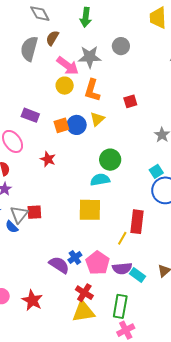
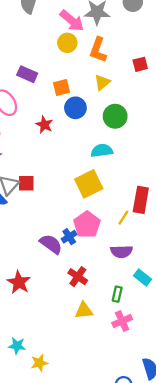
blue circle: (77, 125) -> (75, 108), moved
green circle: (110, 160) -> (115, 116), moved
yellow square: (90, 210) -> (89, 184), turned -30
pink pentagon: (98, 263) -> (87, 225), moved
cyan rectangle: (137, 275) -> (143, 278), moved
green rectangle: (120, 306) -> (117, 294), size x0.6
yellow triangle: (83, 312) -> (84, 311), moved, size x0.7

